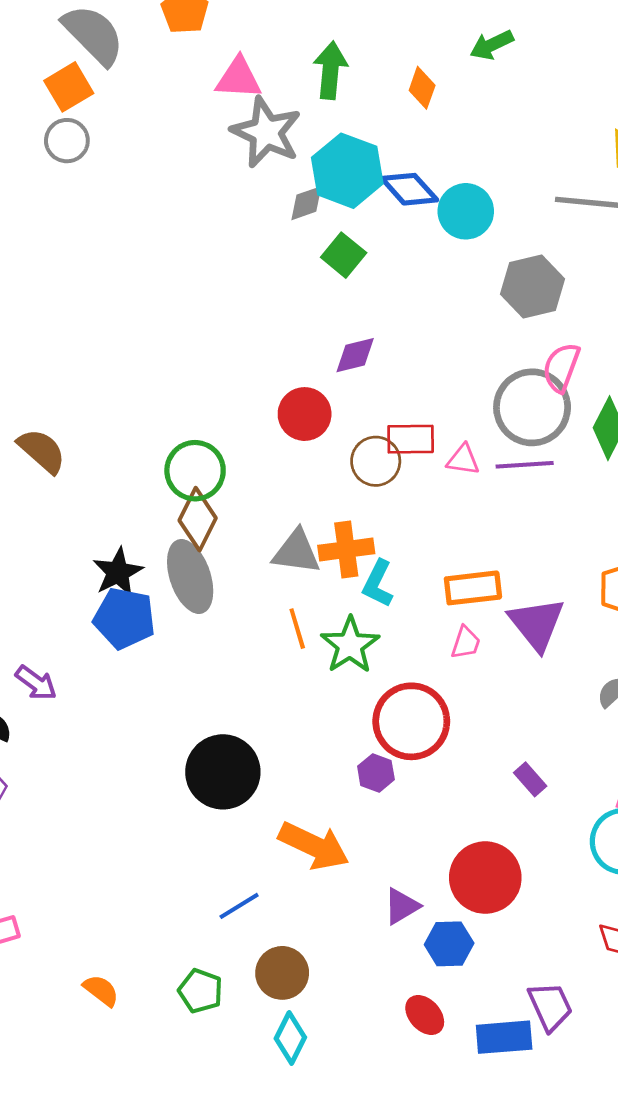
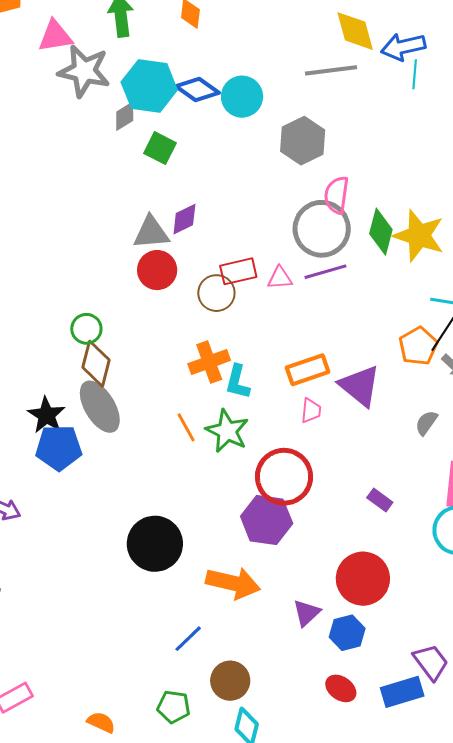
green circle: (195, 471) -> (86, 329), size x0.7
gray triangle: (296, 552) -> (151, 232), moved
purple hexagon: (376, 773) -> (267, 520), size x1.8

